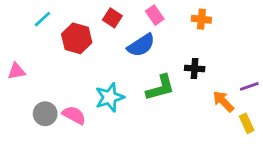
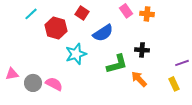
pink rectangle: (155, 15) -> (126, 11), moved
pink triangle: (16, 71) -> (12, 74), moved
cyan star: (110, 97) -> (76, 54), moved
orange arrow: (223, 101) -> (139, 79), moved
yellow rectangle: (247, 123) -> (174, 84), moved

